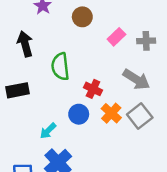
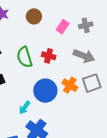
red cross: (93, 89) -> (49, 56), moved
blue circle: (79, 114) -> (45, 91), size x1.5
gray square: (140, 116) -> (92, 83), turned 30

